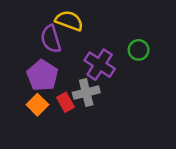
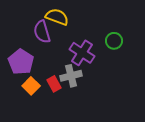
purple pentagon: (42, 75) -> (21, 62), moved

